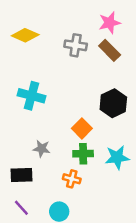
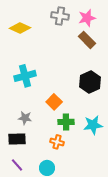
gray cross: (76, 45) -> (60, 16), moved
cyan cross: (31, 96) -> (25, 76), turned -30
orange square: (82, 128) -> (54, 102), moved
gray star: (42, 149) -> (25, 118), moved

